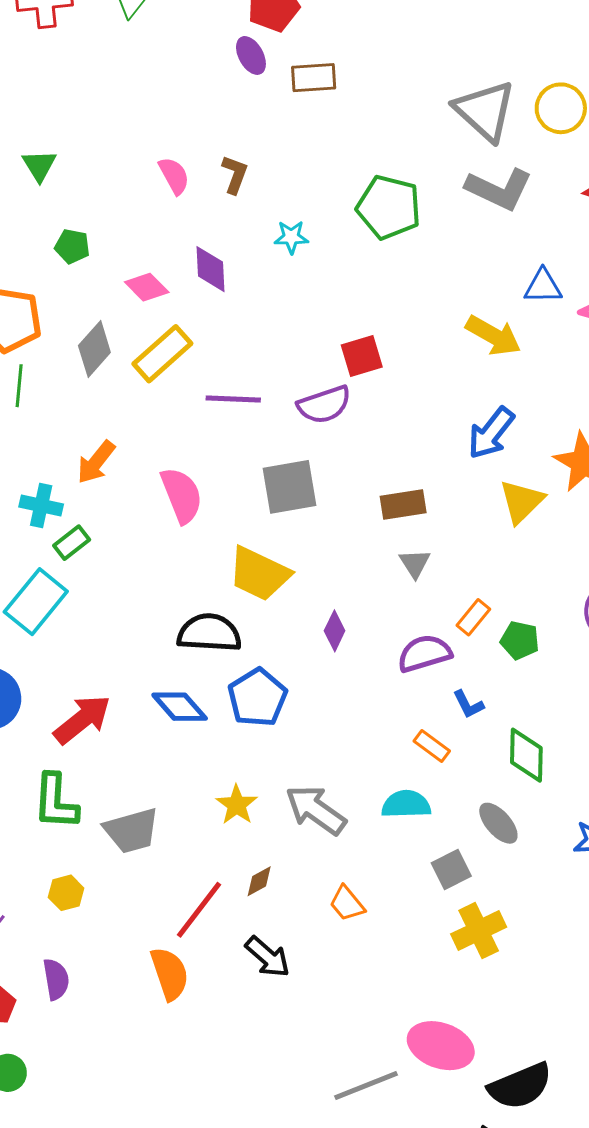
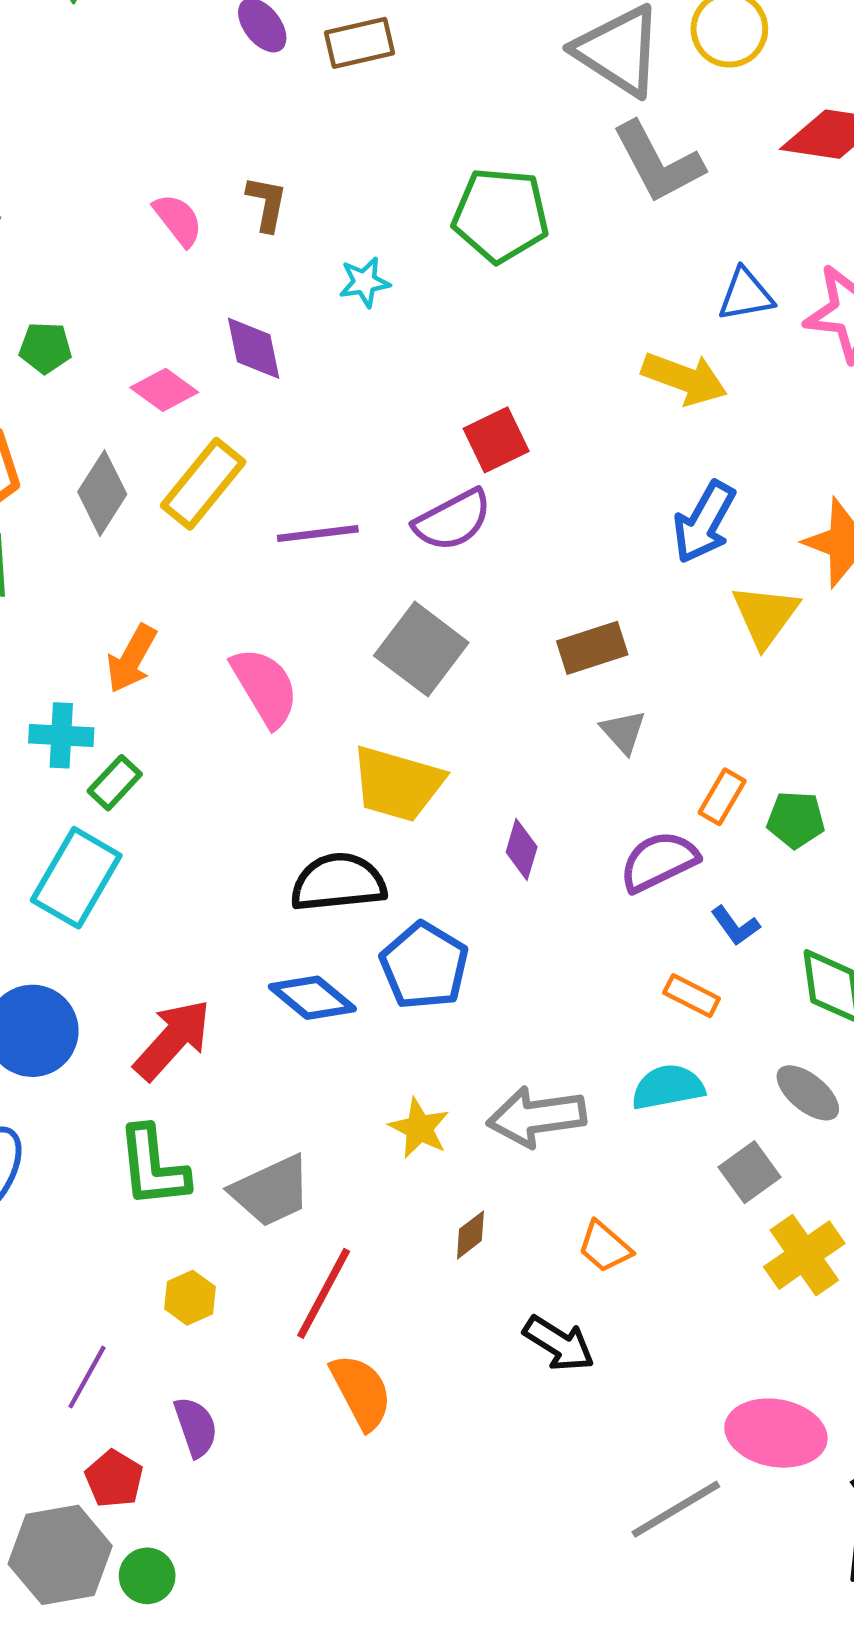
gray L-shape: (499, 189) -> (658, 162), turned 46
gray square: (289, 487) -> (421, 649), turned -34
gray arrow: (316, 810) -> (536, 1117), turned -34
red line: (199, 910) -> (324, 1293), moved
black arrow: (268, 957) -> (559, 1344), moved

